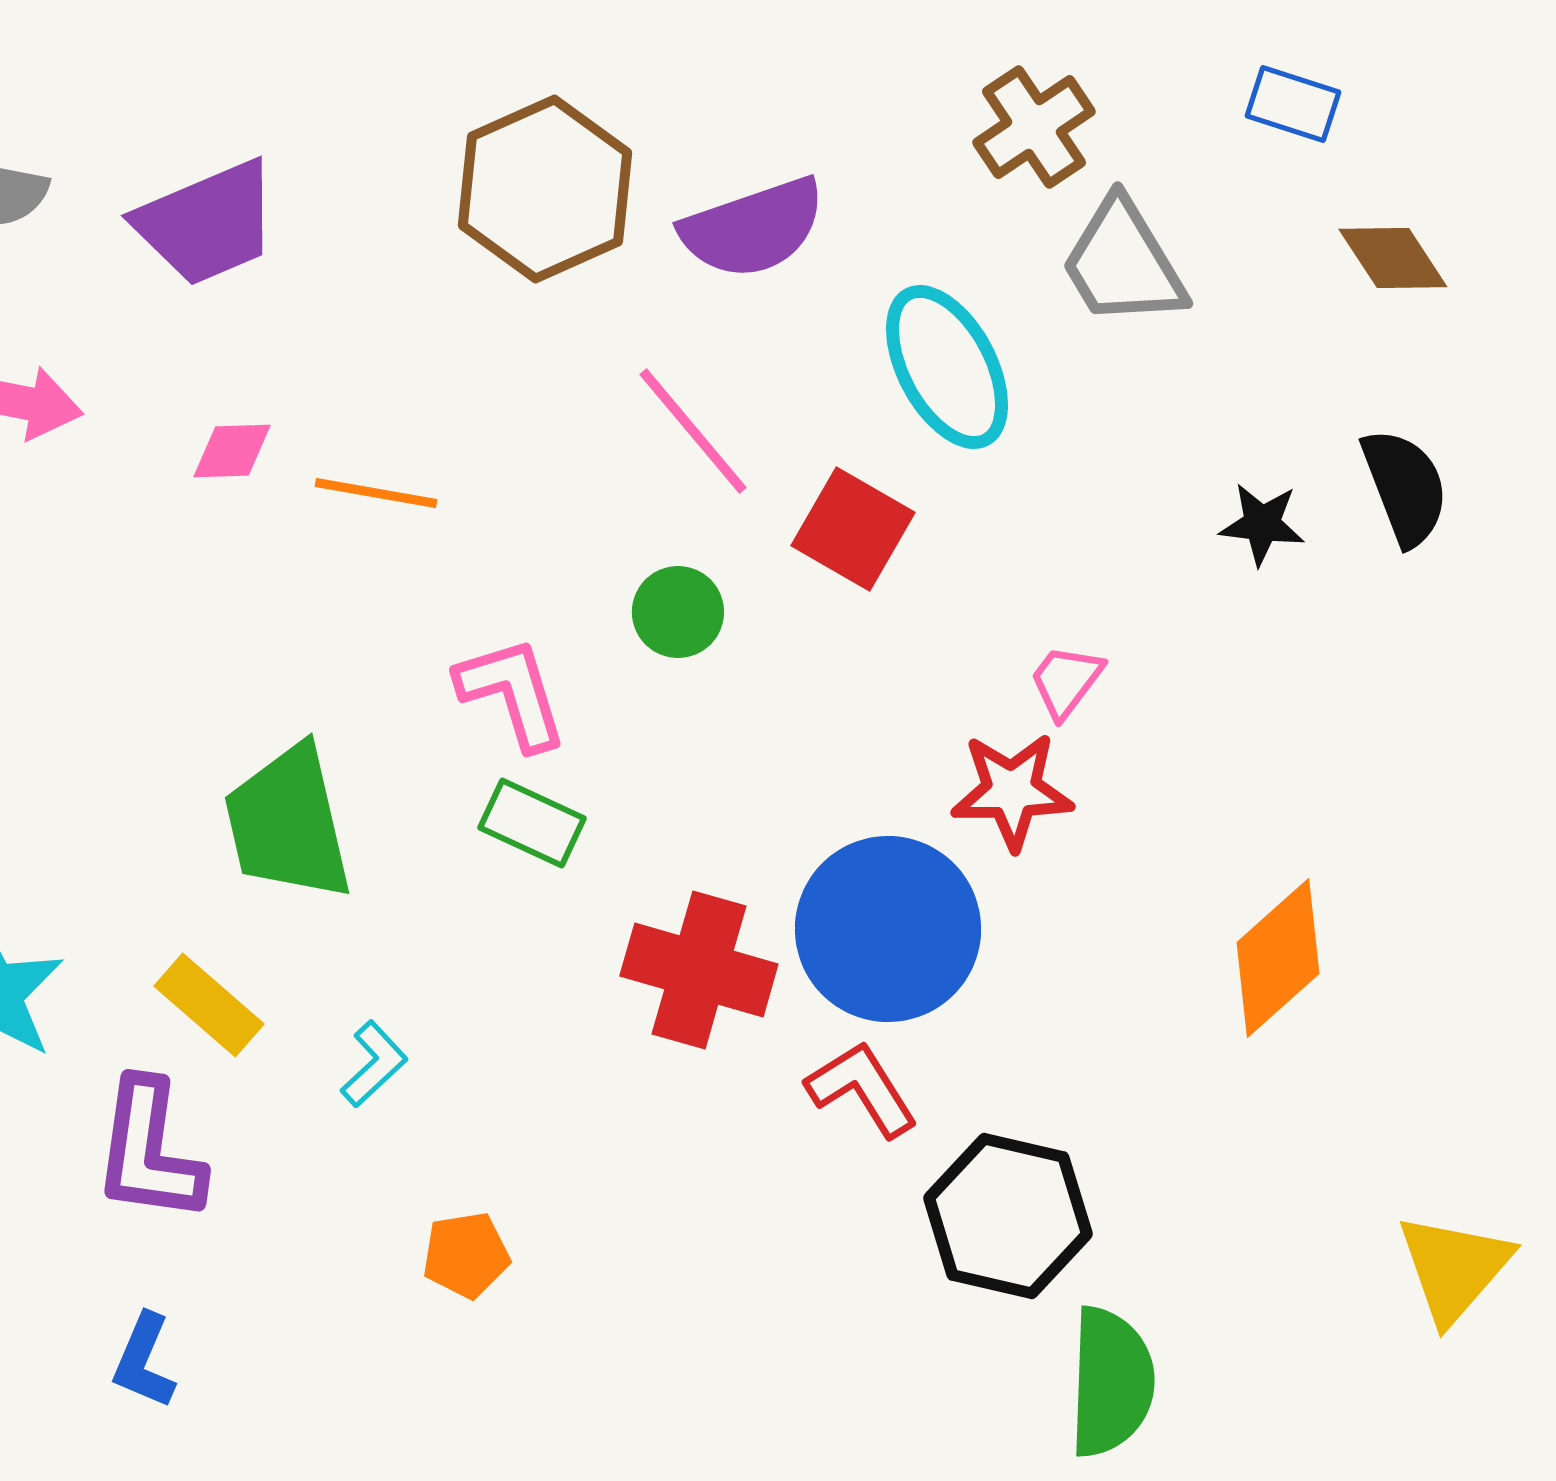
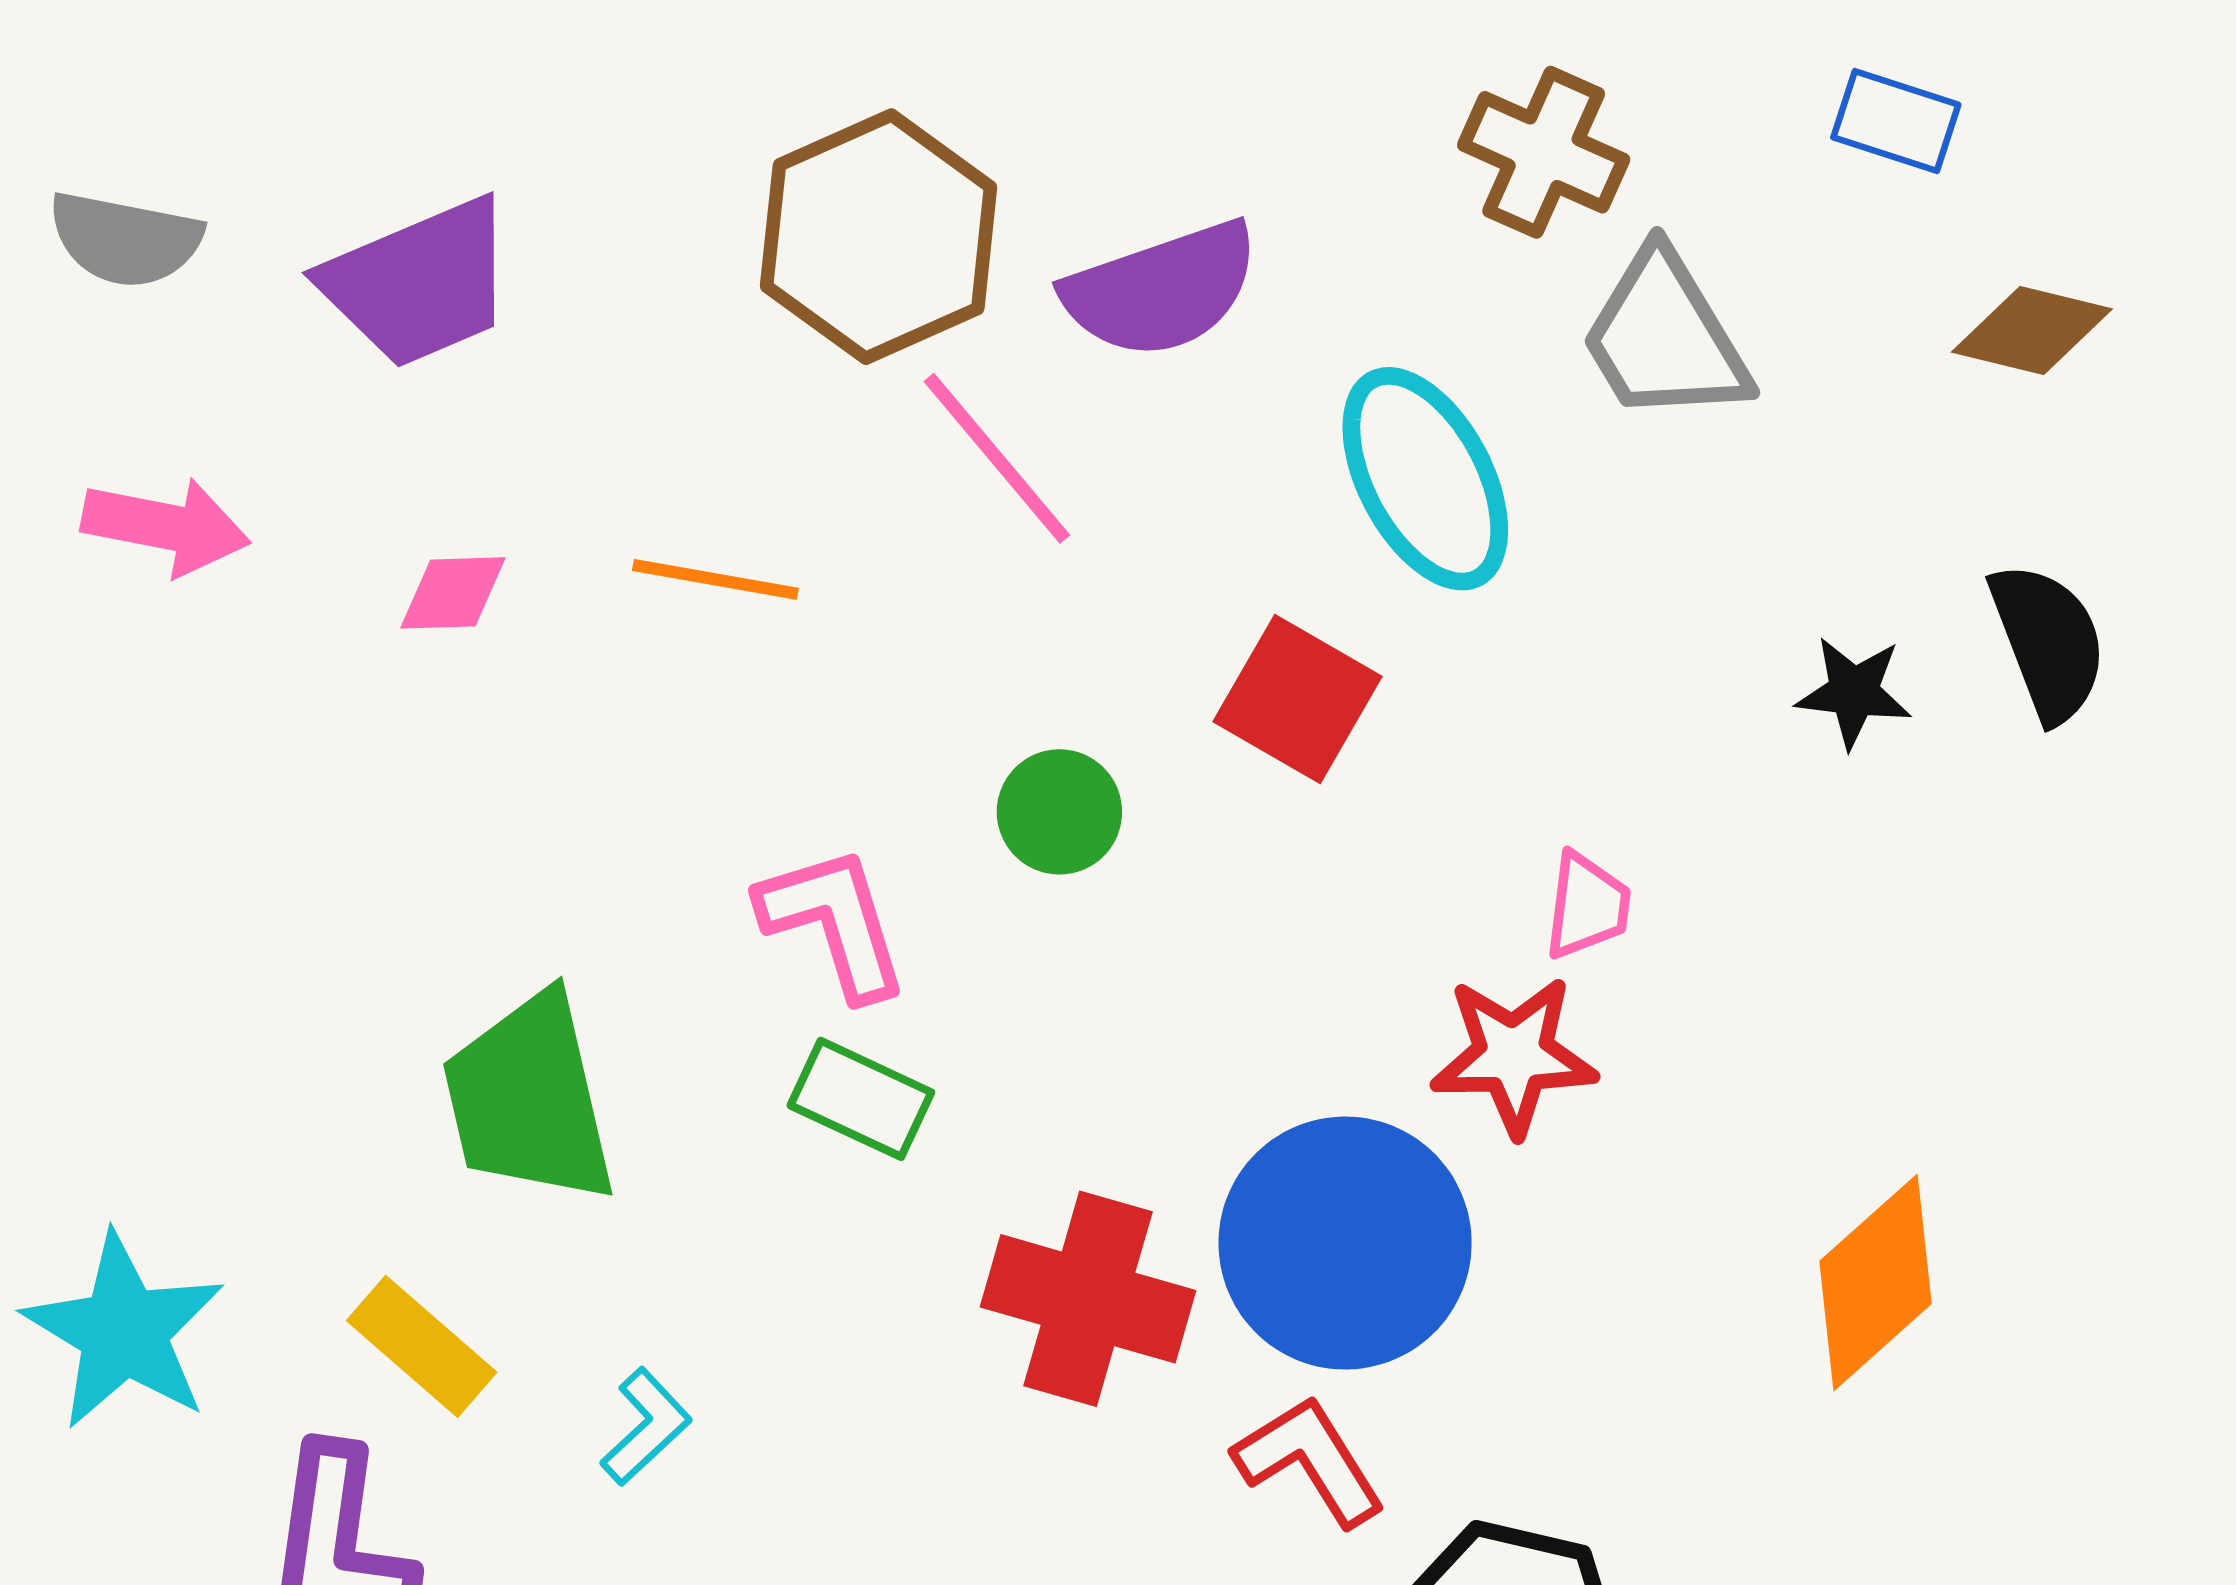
brown cross: (1034, 127) -> (1544, 152), turned -32
brown diamond: (1393, 258) -> (2032, 330), turned -43
pink line: (693, 431) -> (997, 458), moved
orange line: (376, 493) -> (715, 579), moved
pink trapezoid: (1066, 681) -> (1587, 906), turned 150

